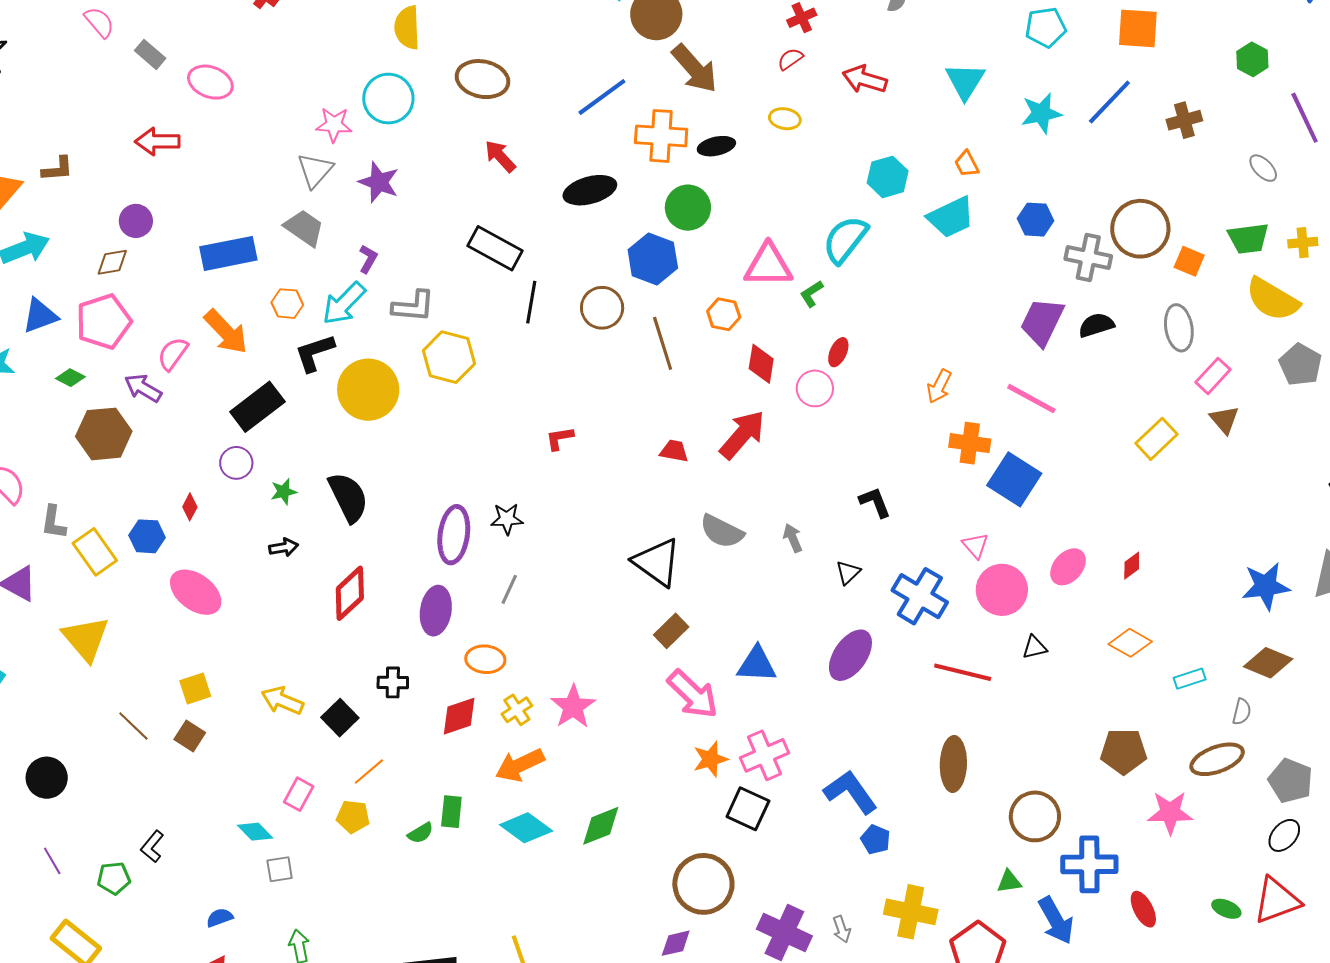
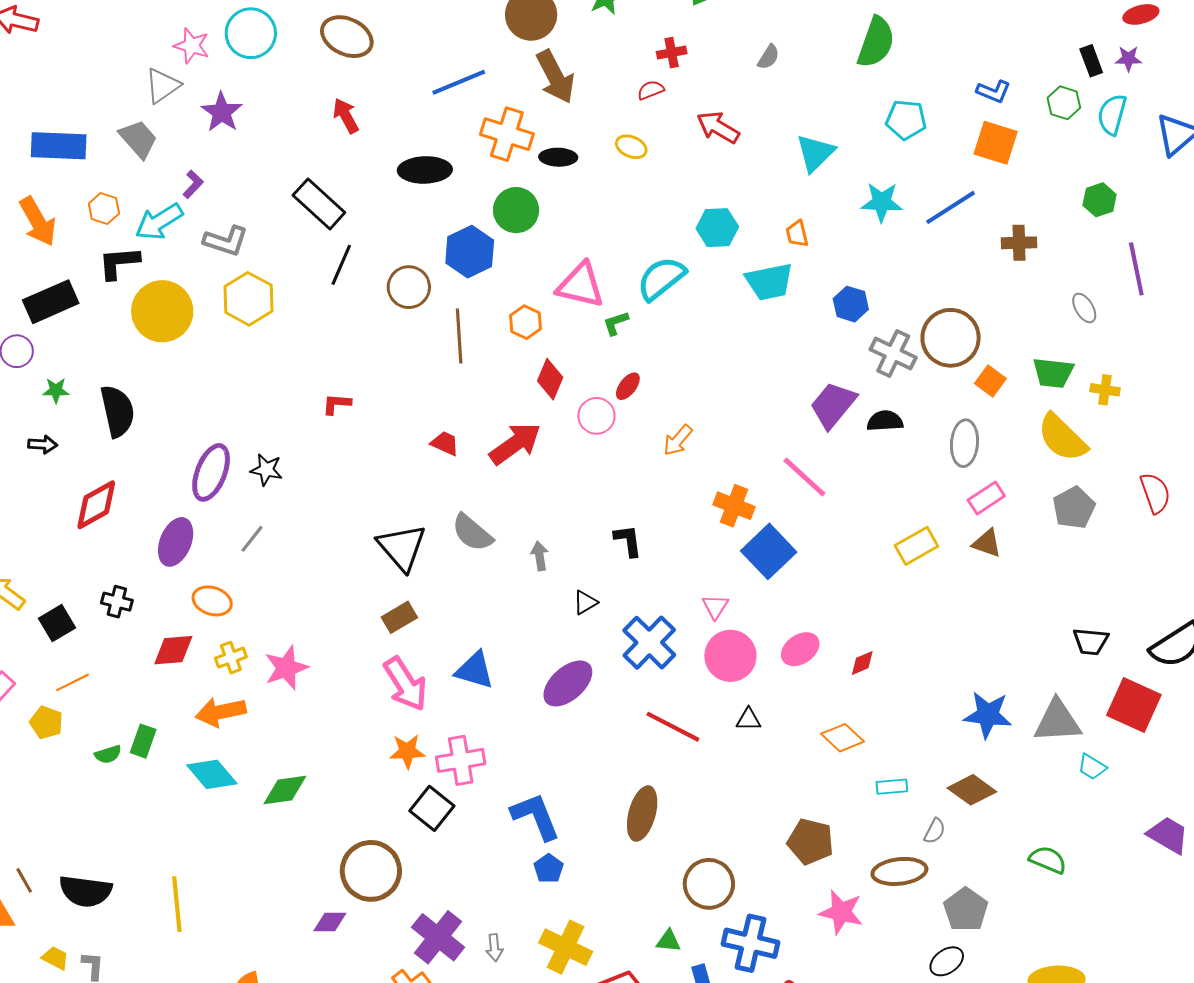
orange arrow: (939, 386) -> (678, 440), moved
brown triangle: (1224, 420) -> (987, 543), turned -44

